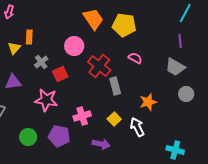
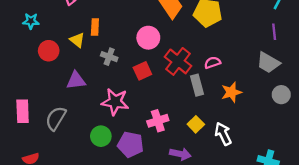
yellow triangle: (14, 48) -> (77, 40), turned -32
pink semicircle: (135, 58) -> (212, 63), moved, turned -48
gray cross: (41, 62) -> (109, 57), turned -32
red square: (60, 74) -> (142, 71), moved
orange star: (148, 102) -> (231, 92), moved
green circle: (28, 137) -> (101, 136), moved

